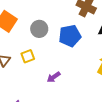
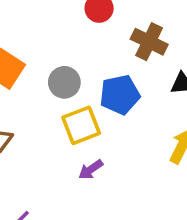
yellow square: (28, 56) -> (81, 125), moved, size x1.5

